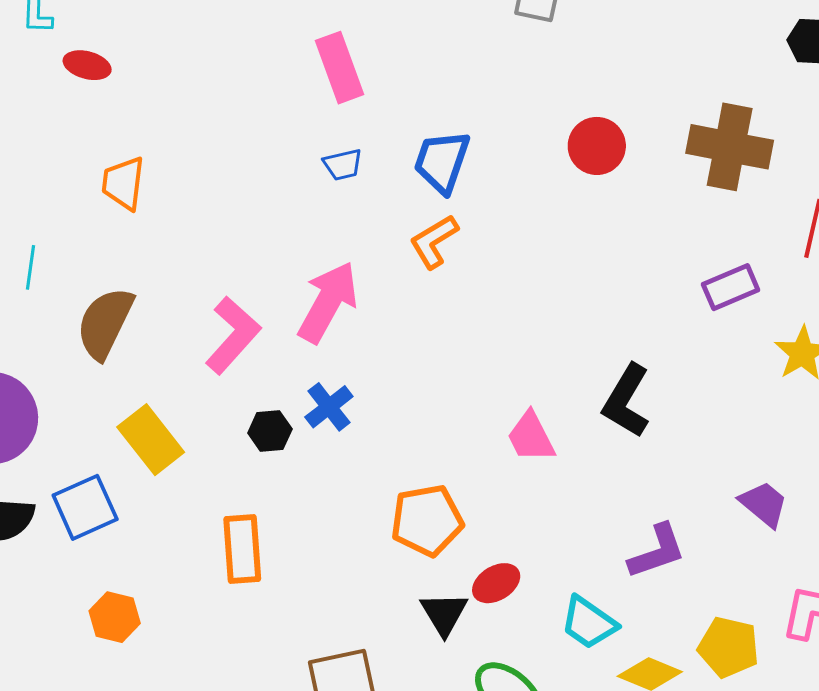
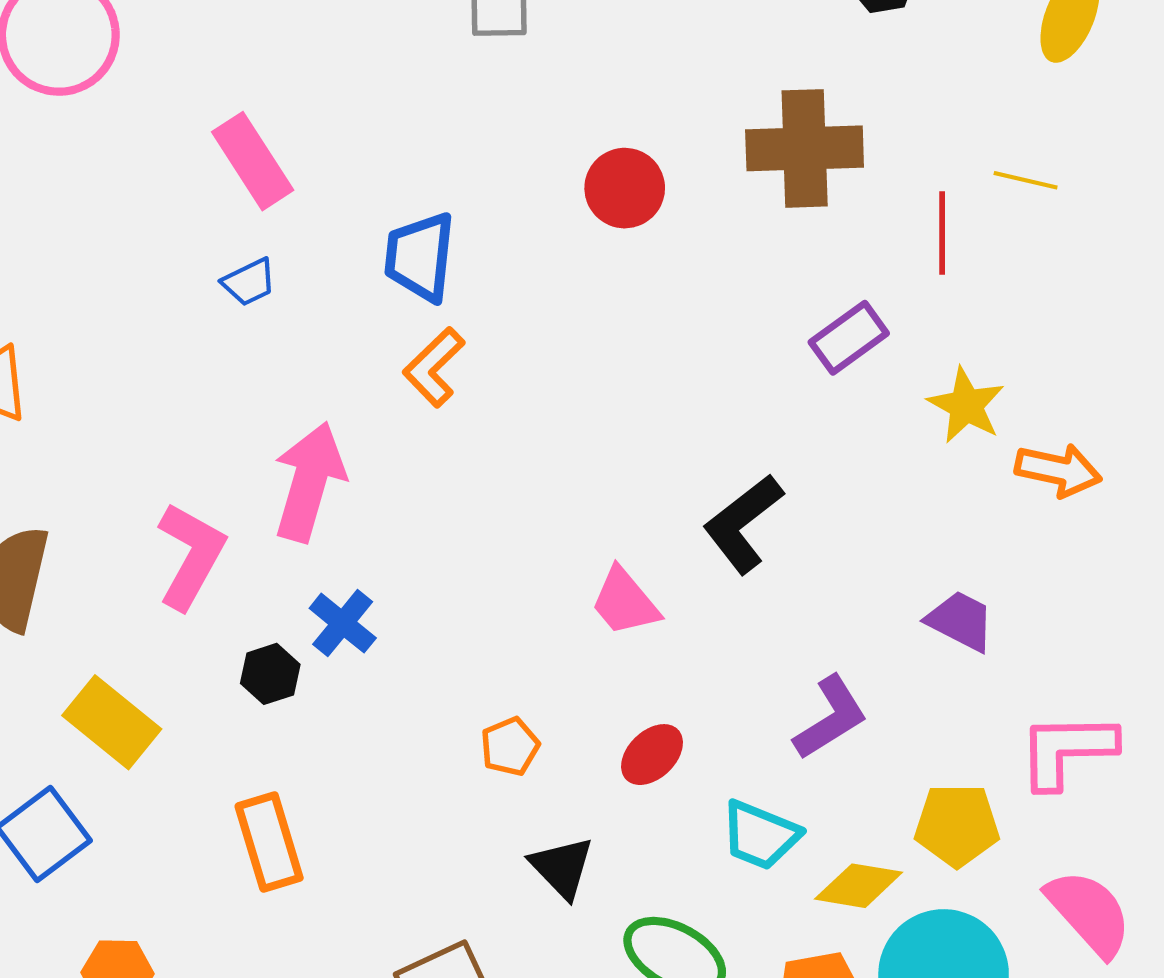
blue trapezoid: (343, 165) -> (249, 282), moved
black L-shape: (626, 401) -> (743, 524), turned 34
orange pentagon: (427, 520) -> (510, 746), size x0.6
red ellipse: (496, 583) -> (652, 755), moved

